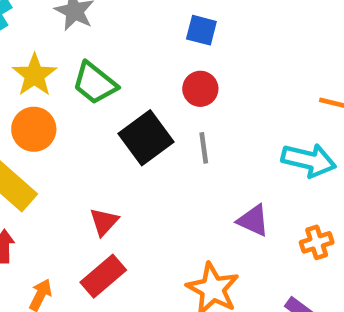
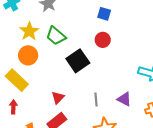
gray line: (204, 148) -> (96, 99), moved

